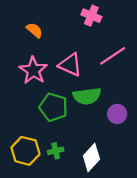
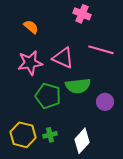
pink line: (113, 56) -> (101, 50), turned 50
pink star: (33, 70) -> (30, 63), turned 30

